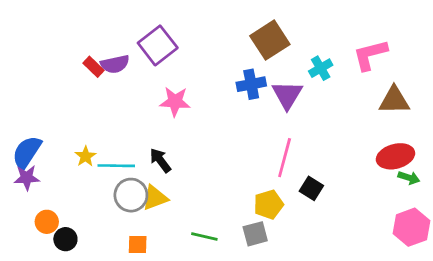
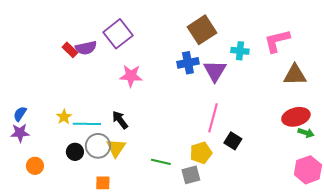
cyan cross: (321, 68) -> (240, 51), turned 36
blue semicircle: (27, 152) -> (20, 114), size x0.6
yellow triangle: (155, 198) -> (116, 148), turned -35
green line: (204, 236) -> (161, 162), moved
black circle: (65, 239) -> (75, 152), moved

